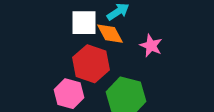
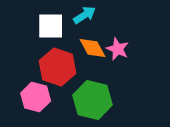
orange diamond: (110, 34) -> (93, 48), moved

